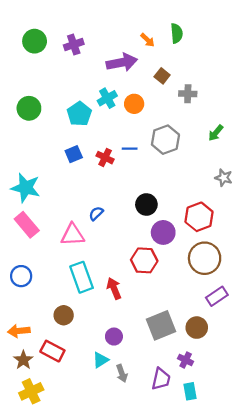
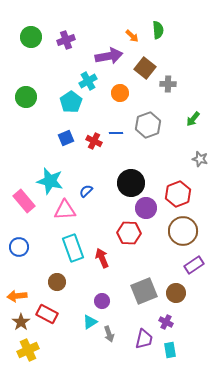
brown square: (162, 76) -> (145, 68), size x1.5
cyan cross: (107, 98) -> (88, 81), moved
cyan star: (26, 188) -> (50, 181), moved
black circle: (146, 204) -> (131, 183), size x1.4

